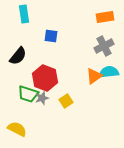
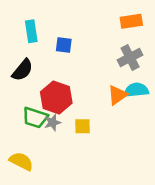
cyan rectangle: (24, 14) -> (31, 31), moved
yellow square: (66, 101) -> (83, 126), turned 32

